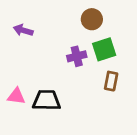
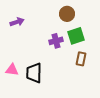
purple arrow: (23, 30) -> (17, 22), turned 144
black trapezoid: (47, 100) -> (34, 73), turned -90

